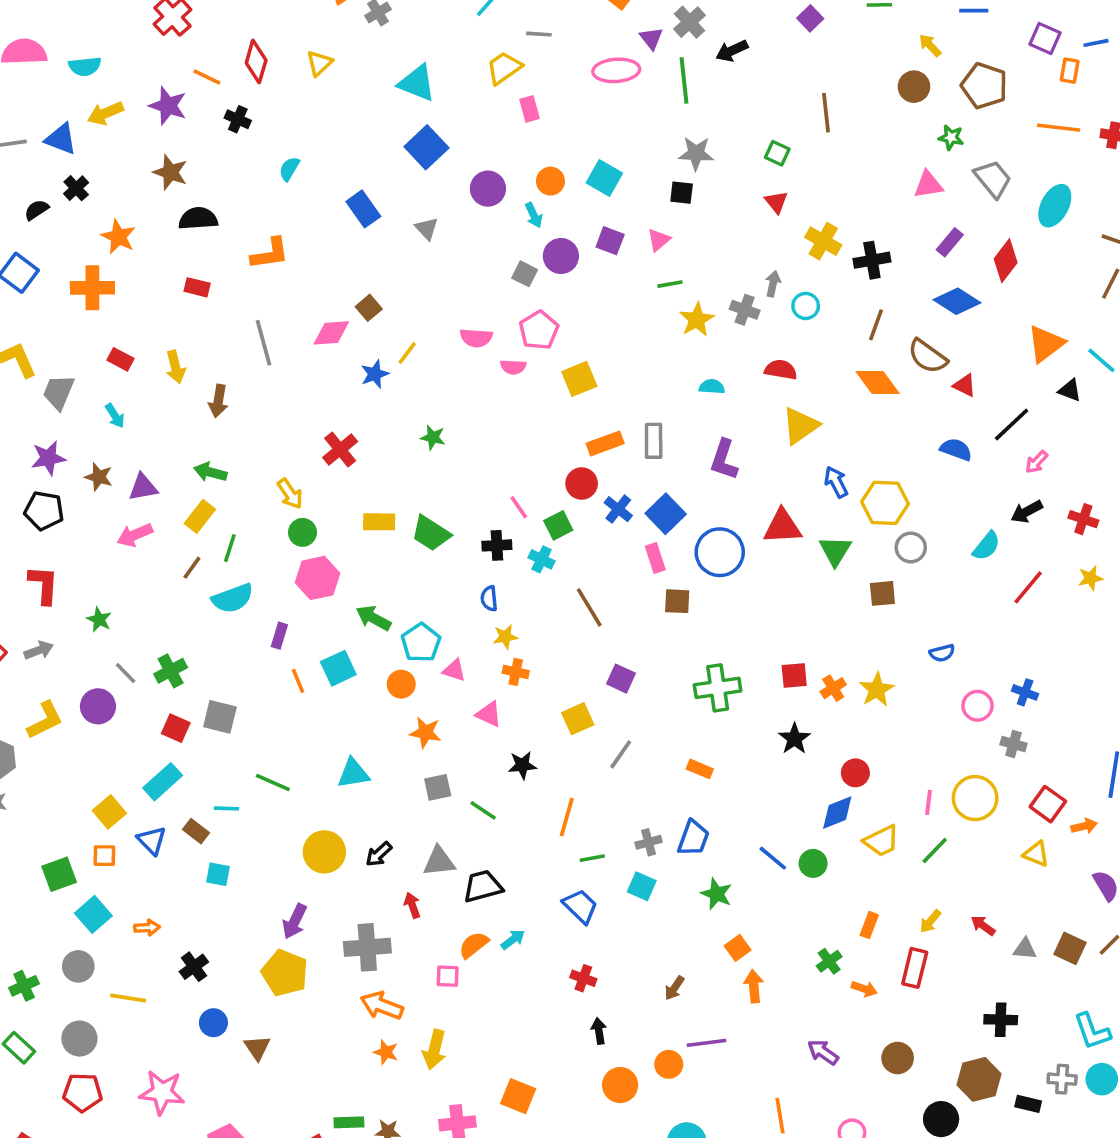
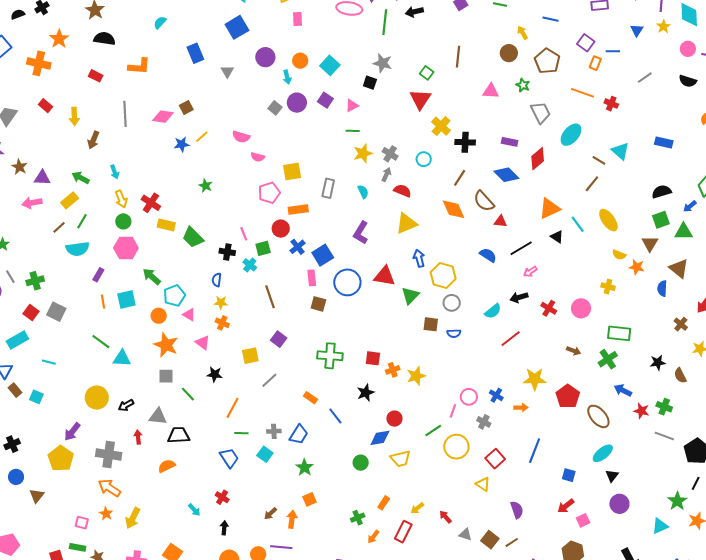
pink triangle: (928, 185) -> (491, 91), moved
red triangle: (776, 202) -> (420, 99), size x1.6
purple rectangle: (950, 242) -> (510, 142), turned 49
gray arrow: (773, 284) -> (386, 175), moved
pink pentagon: (539, 330) -> (269, 193), moved
red triangle: (965, 385) -> (500, 221), turned -32
cyan semicircle: (712, 387) -> (363, 192), turned 48
cyan arrow: (115, 416) -> (115, 172), moved
gray rectangle: (654, 441) -> (328, 188), moved
red cross: (340, 449) -> (151, 203), moved, turned -30
yellow star: (1091, 578) -> (535, 379), moved, size x1.6
blue semicircle: (942, 653) -> (454, 333), moved
orange star: (425, 733) -> (166, 345), size x1.4
green line: (273, 783) -> (101, 342), moved
pink line: (928, 802) -> (453, 411), moved
orange arrow: (1084, 826) -> (521, 408), moved
brown rectangle: (196, 831) -> (15, 390), moved
green line: (935, 851) -> (433, 431), moved
blue line: (773, 858) -> (335, 416), moved
cyan arrow: (513, 939) -> (194, 510), moved, turned 72
pink square: (448, 976) -> (82, 523), moved
orange arrow: (754, 986) -> (292, 519), moved
orange arrow: (864, 989) -> (373, 537), turned 96

